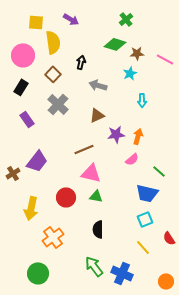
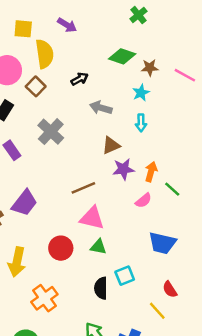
green cross: (126, 19) -> (138, 15), moved
black arrow: (81, 62) -> (80, 79), turned 48
brown square: (53, 74) -> (36, 86), moved
cyan arrow: (142, 100) -> (141, 123), moved
brown triangle: (97, 115) -> (111, 145), moved
green line: (159, 171) -> (172, 189), moved
cyan square: (145, 219) -> (125, 276), moved
red semicircle: (169, 238) -> (170, 289), moved

